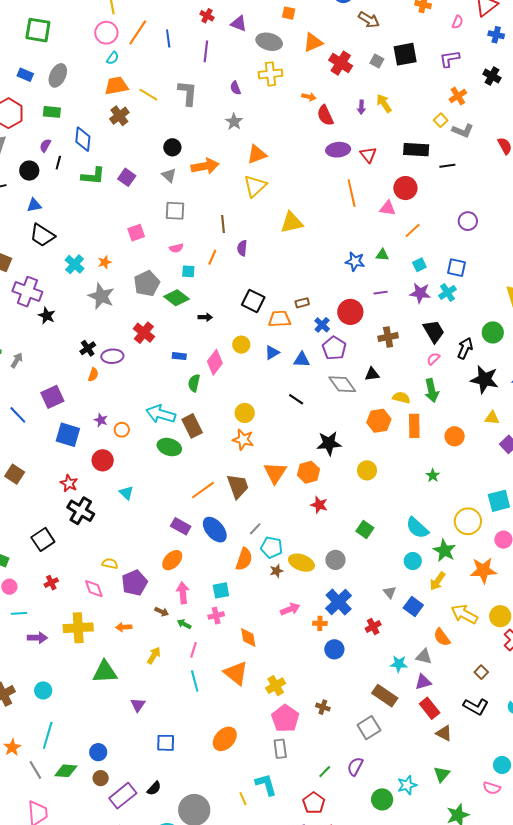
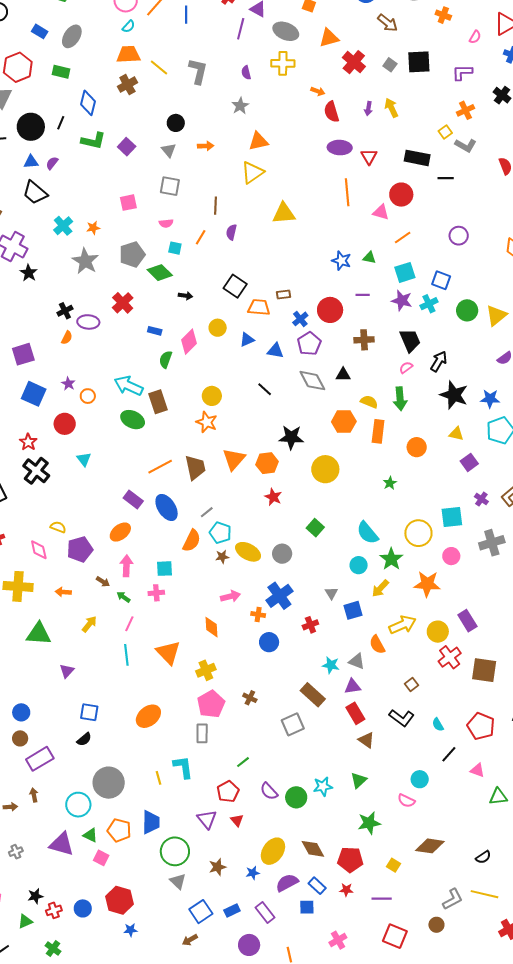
purple line: (206, 51) -> (241, 29), moved
purple semicircle: (45, 145) -> (52, 163), moved
orange arrow: (205, 166) -> (206, 146), size x0.6
black circle: (29, 171) -> (31, 127), size x1.4
cyan square: (419, 265) -> (405, 272), size x1.5
green circle: (493, 332) -> (467, 310), moved
yellow circle: (367, 470) -> (325, 469), size x1.4
blue square: (413, 607) -> (353, 610), turned 30
yellow arrow: (464, 614) -> (403, 625), turned 120
orange diamond: (248, 638) -> (211, 627), moved
purple semicircle: (355, 766) -> (269, 791), moved, turned -78
black semicircle: (154, 788) -> (84, 739), moved

